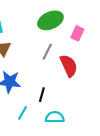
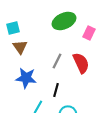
gray line: (47, 52) -> (57, 61), moved

